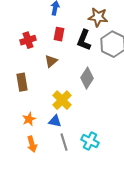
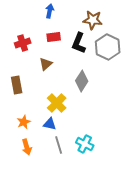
red rectangle: (59, 34) -> (54, 37), turned 72

